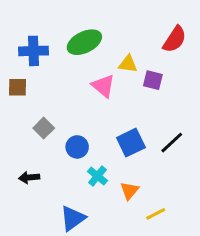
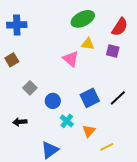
green ellipse: (84, 42) -> (83, 19), moved
blue cross: (33, 51) -> (17, 25), moved
purple square: (153, 80) -> (113, 51), moved
brown square: (17, 87) -> (12, 60), turned -32

